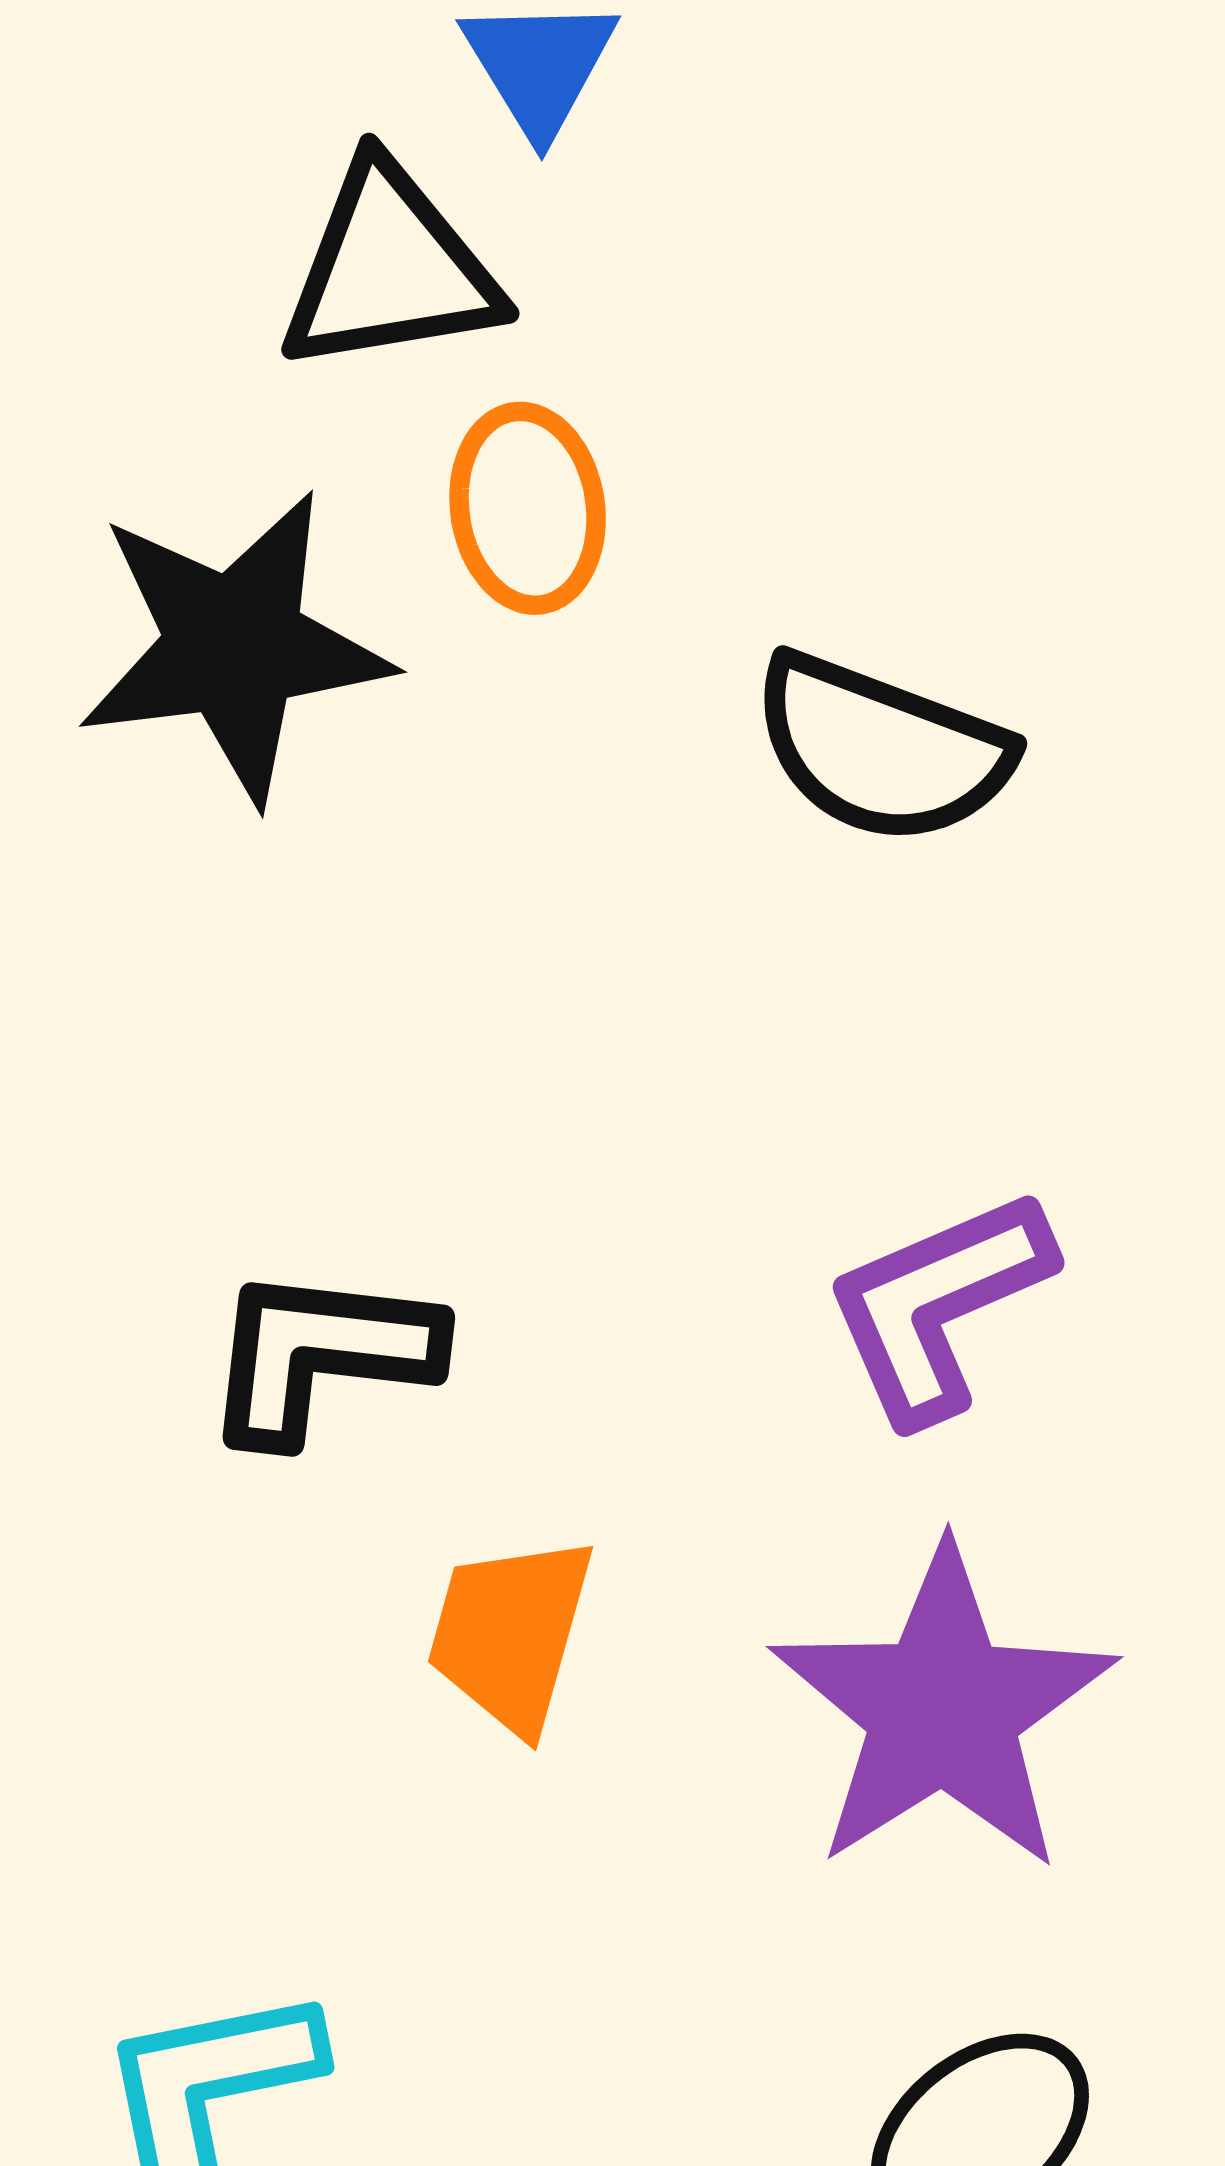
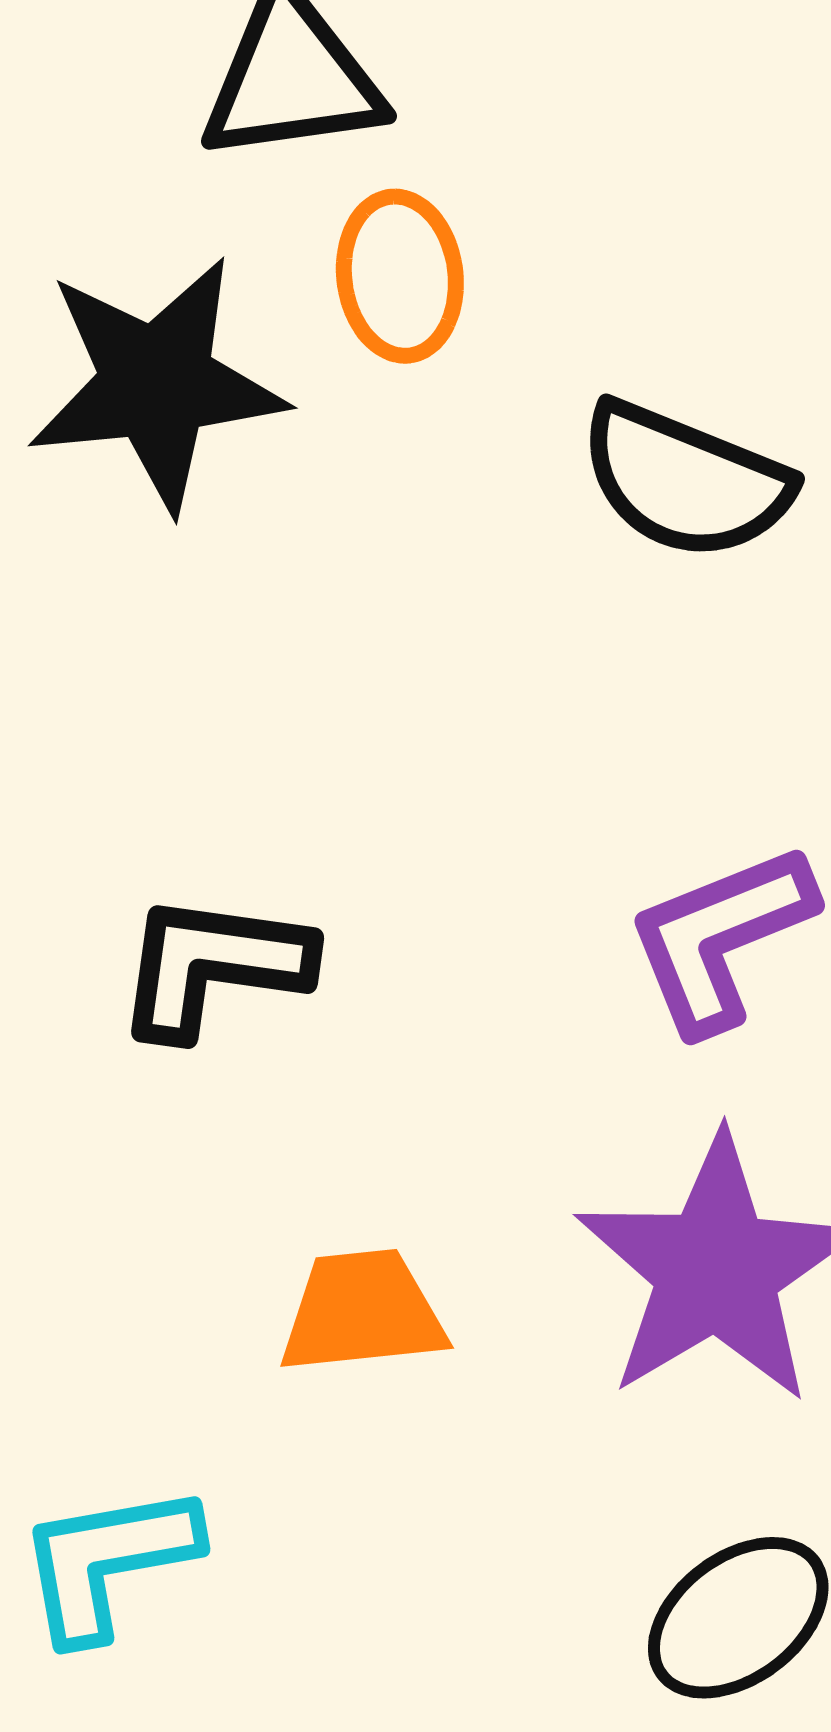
orange trapezoid: (510, 1634) -> (362, 1312), moved, turned 67

